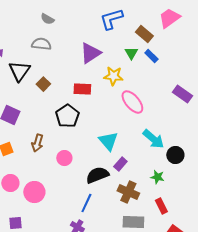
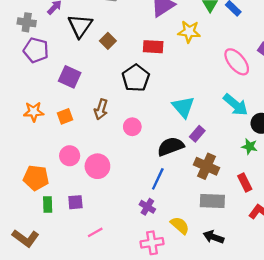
pink ellipse: (132, 102) -> (237, 62), moved
green star: (157, 177) -> (249, 146), moved

